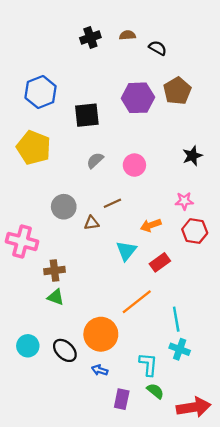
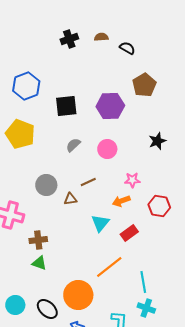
purple hexagon: (138, 98) -> (110, 106), moved
pink star: (184, 201) -> (132, 180), moved

